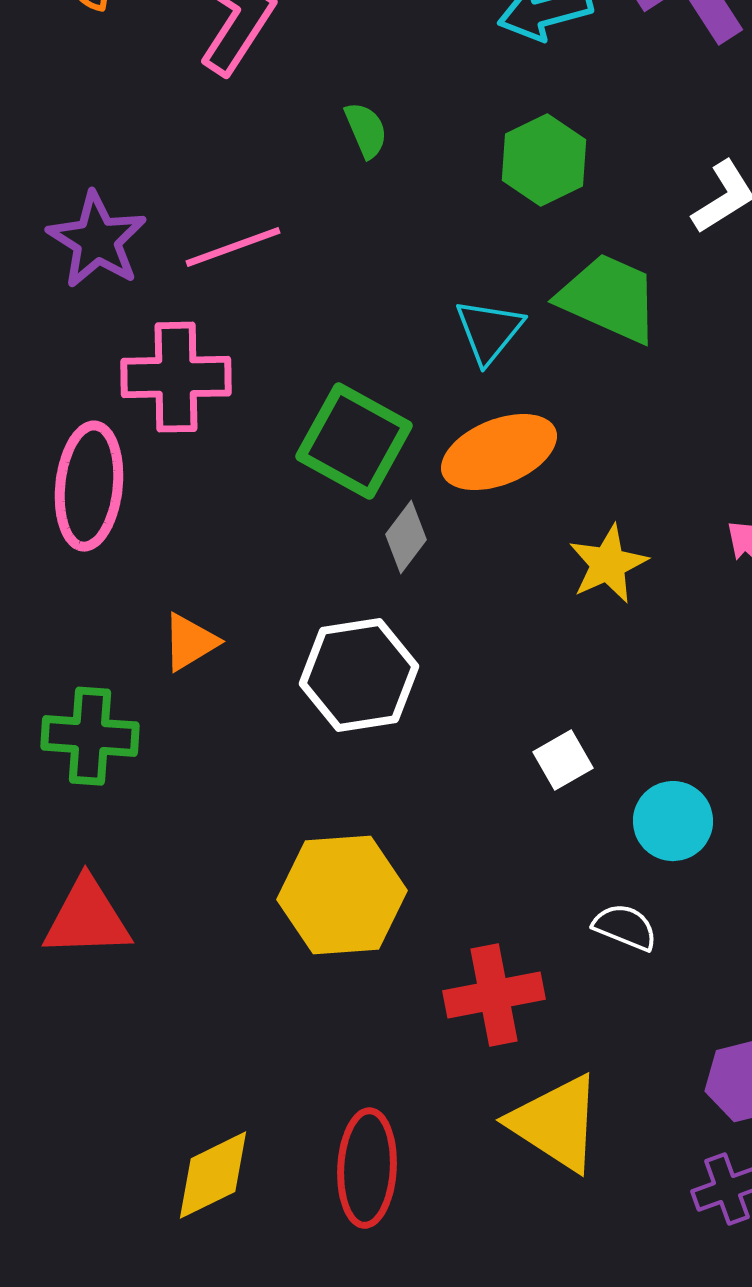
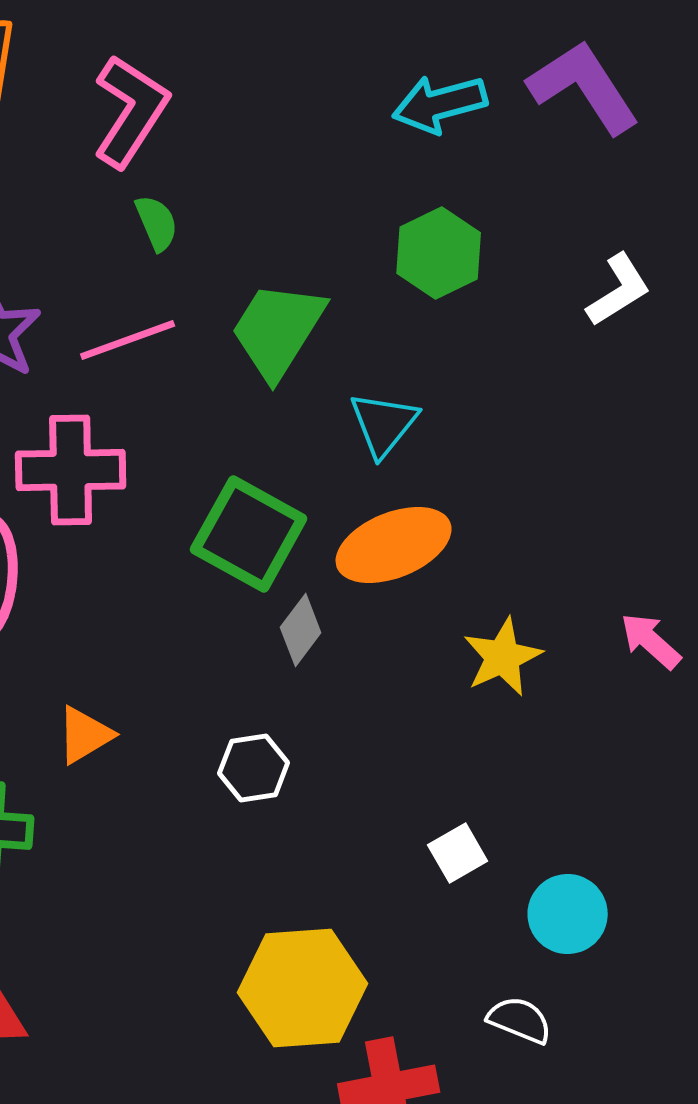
green semicircle: (366, 130) -> (157, 223), moved
green trapezoid: (609, 298) -> (278, 330), moved, turned -82
white hexagon: (359, 675) -> (254, 768), size x0.6
yellow hexagon: (342, 895) -> (303, 988), moved

